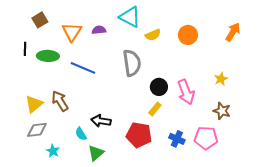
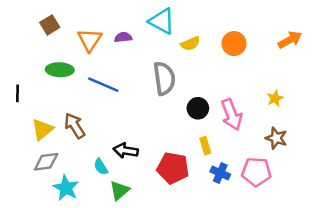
orange arrow: (233, 32) -> (290, 40), turned 30
black line: (25, 49) -> (17, 93), moved
yellow rectangle: (155, 109) -> (205, 146), moved, turned -56
cyan star: (53, 151) -> (66, 188), size x1.5

